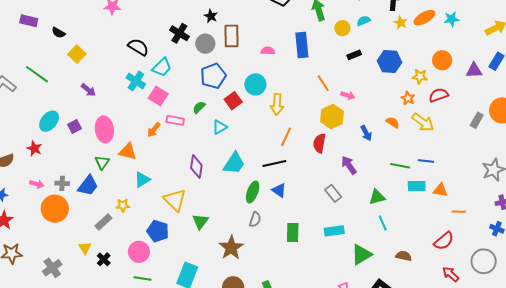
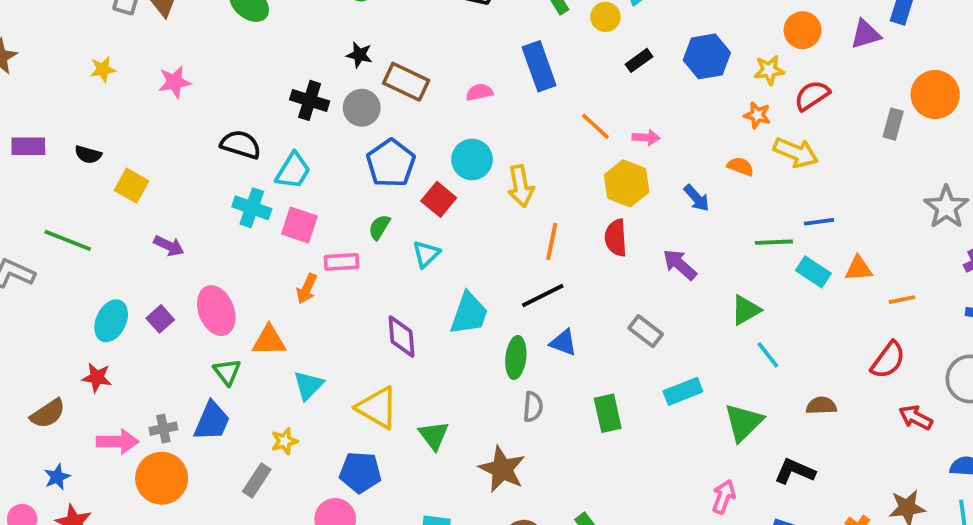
brown rectangle: (231, 36) -> (406, 82), turned -50
pink arrow: (37, 184) -> (118, 442), size x1.5
cyan rectangle: (417, 186) -> (813, 272), turned 48
gray rectangle: (333, 193) -> (646, 331), moved

